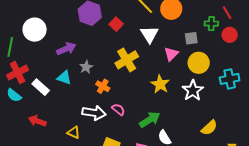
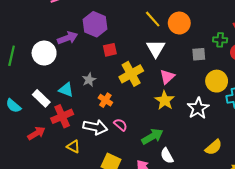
red square: (116, 24) -> (110, 50), moved, turned 32
white circle: (35, 30) -> (44, 53), moved
purple arrow: (66, 49) -> (68, 38), moved
pink triangle: (171, 54) -> (167, 77), moved
yellow circle: (199, 63) -> (217, 81), moved
red cross: (18, 72) -> (62, 116), moved
red arrow: (37, 121) -> (36, 133), turned 126

